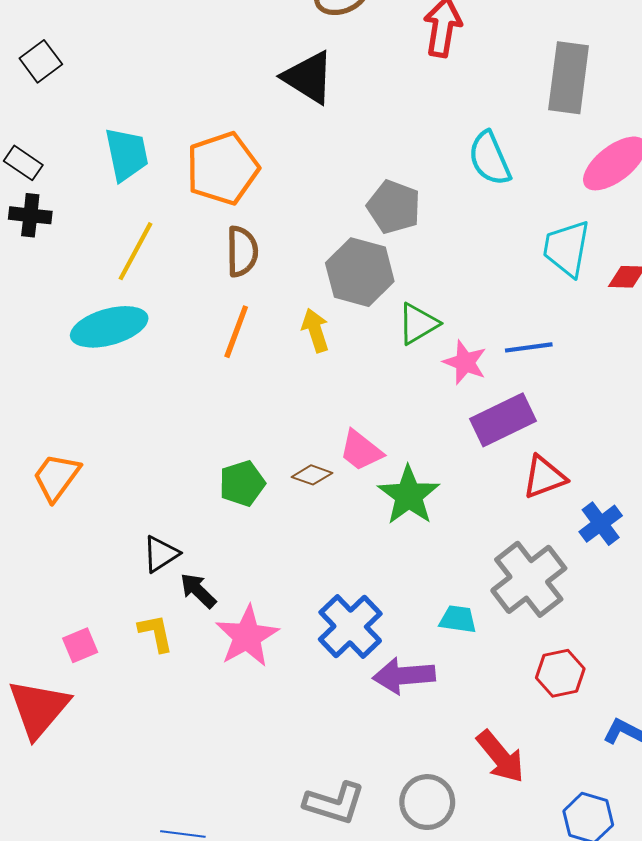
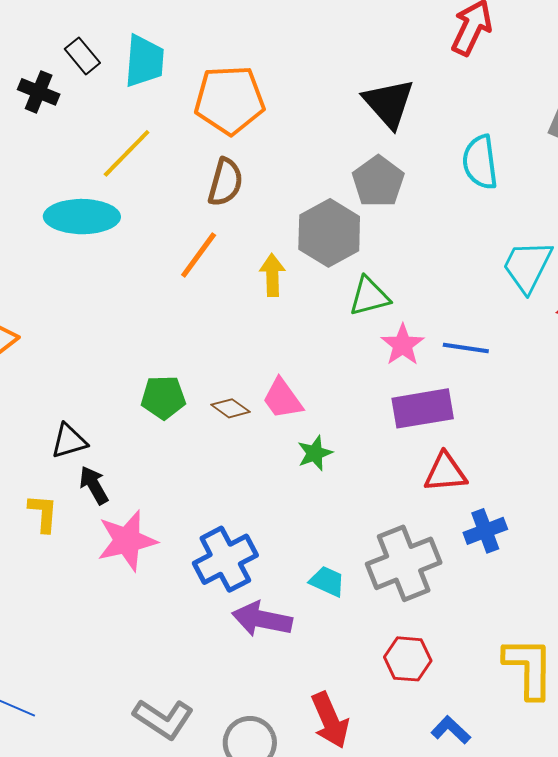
black triangle: (308, 77) -> (389, 103), moved
black rectangle: (23, 163) -> (82, 56), moved
green star: (409, 495) -> (315, 453), size x0.6

